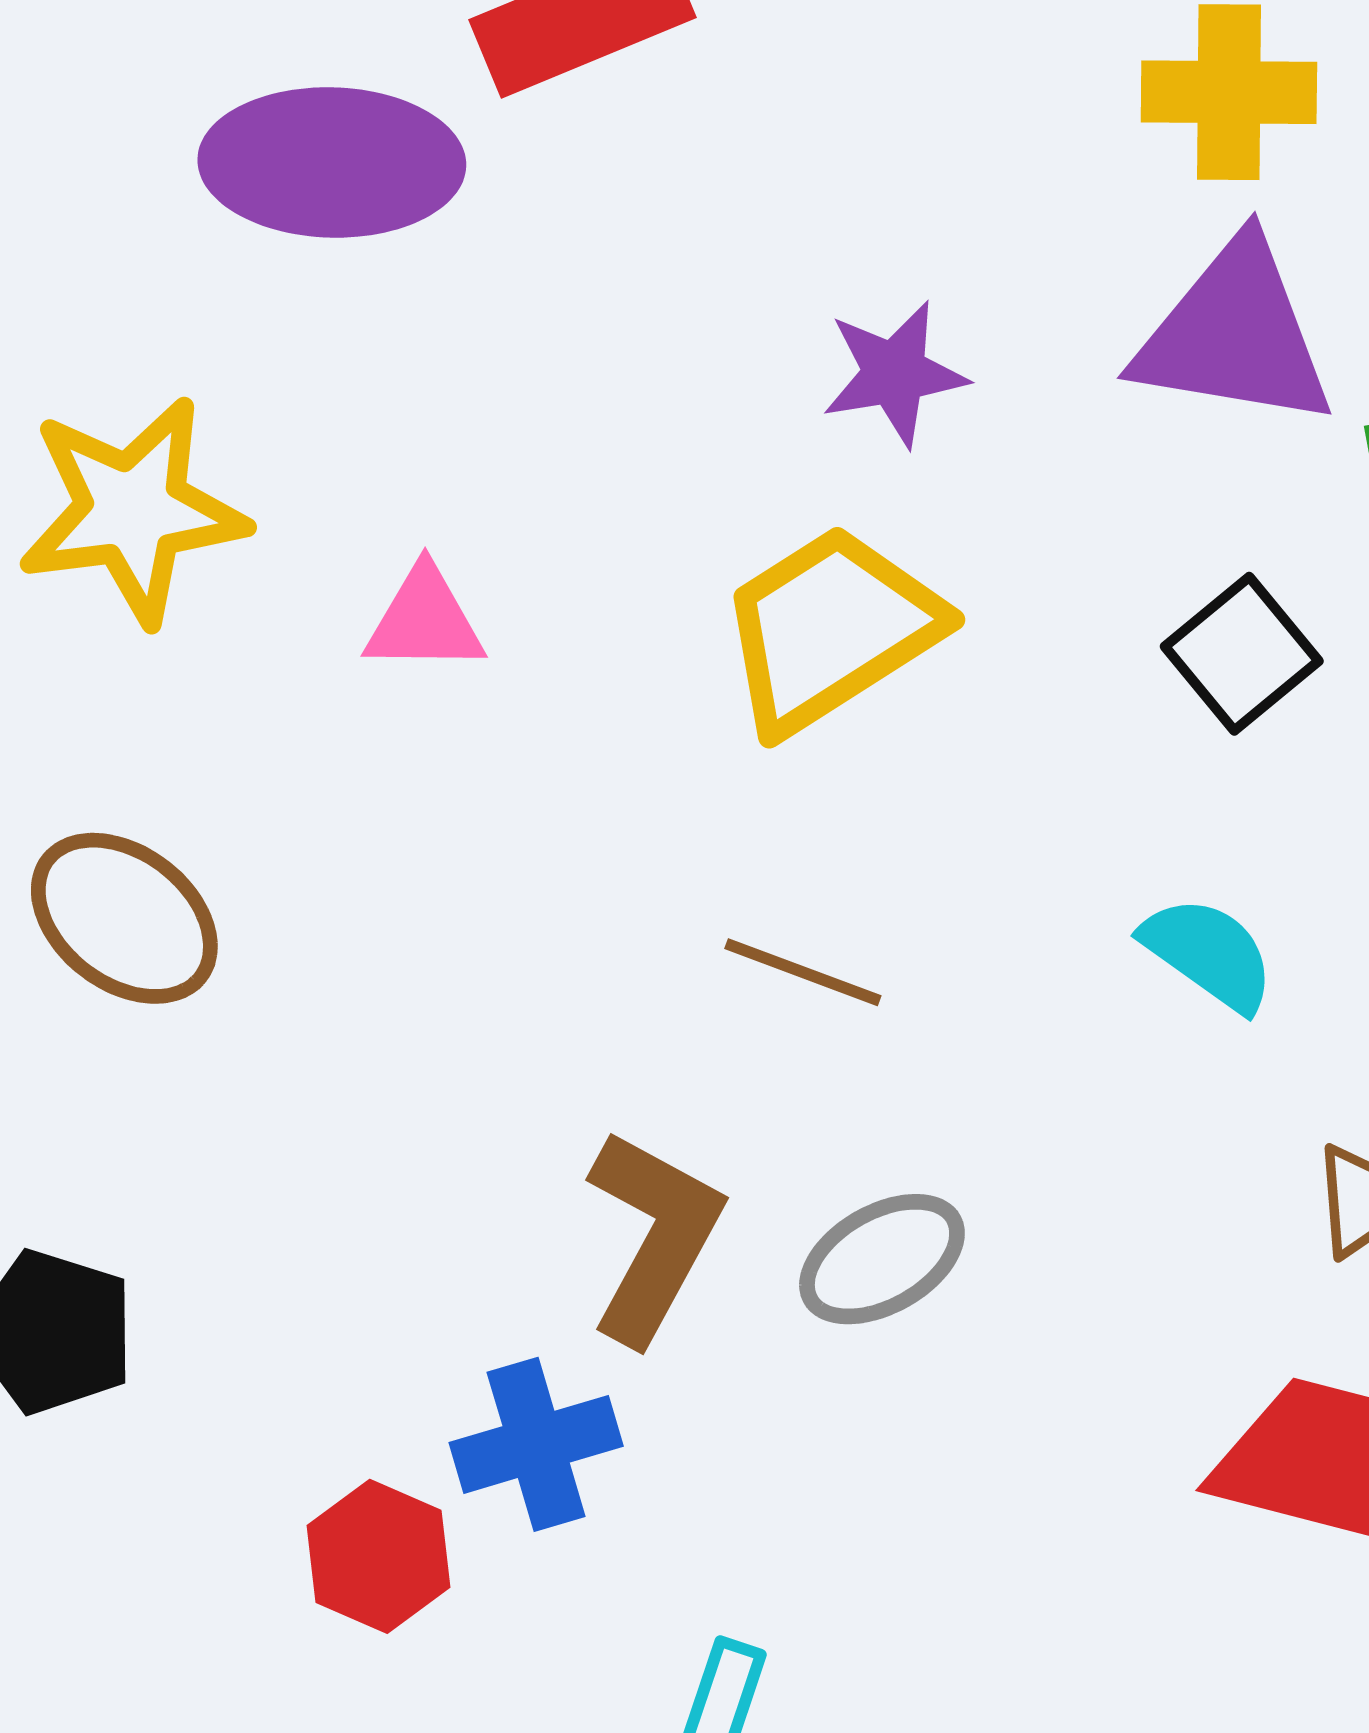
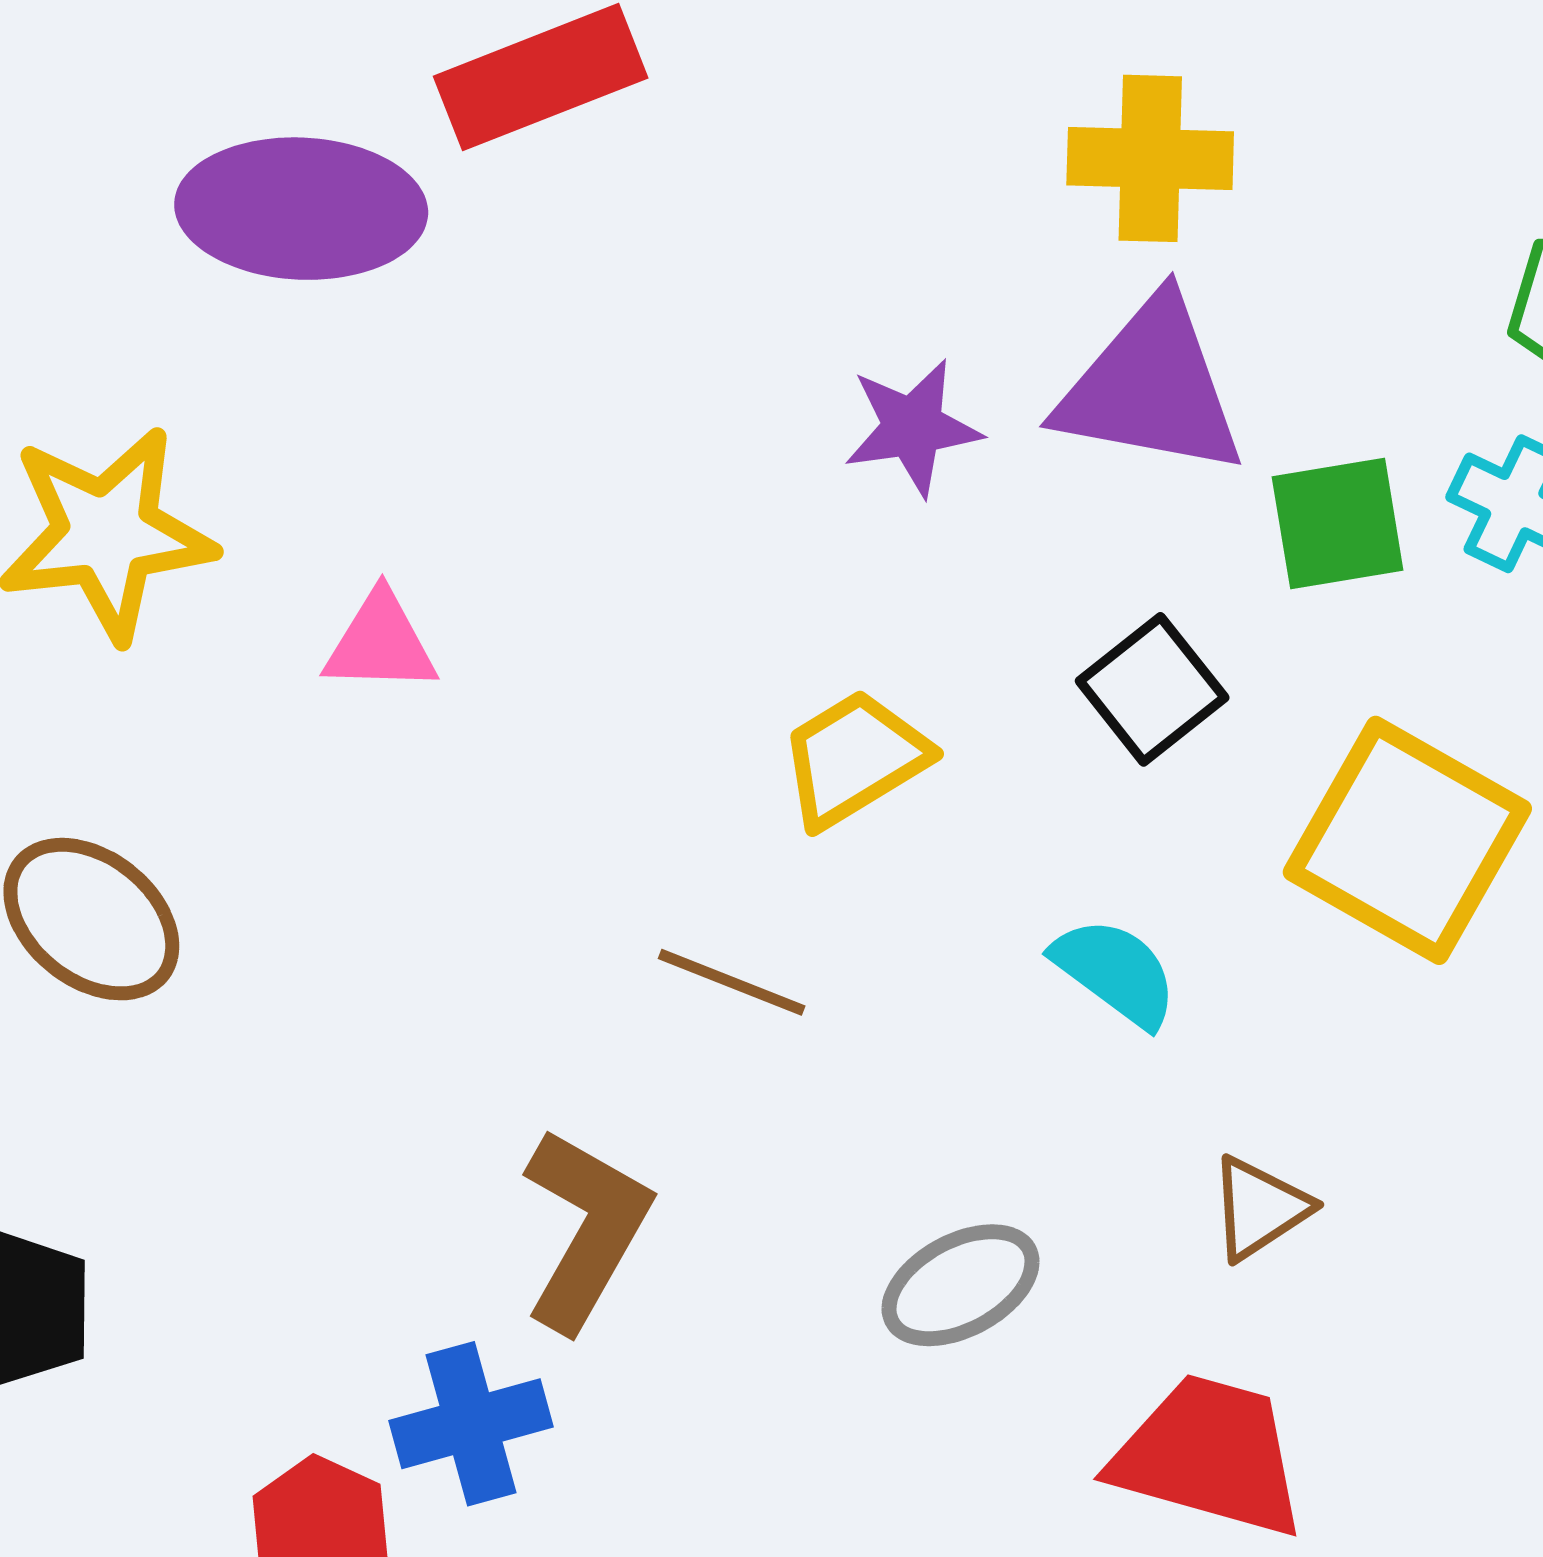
purple star: (895, 374) -> (913, 427), moved
yellow trapezoid: (830, 629) -> (854, 759), moved, size x0.7
gray ellipse: (882, 1259) -> (961, 1285), moved

